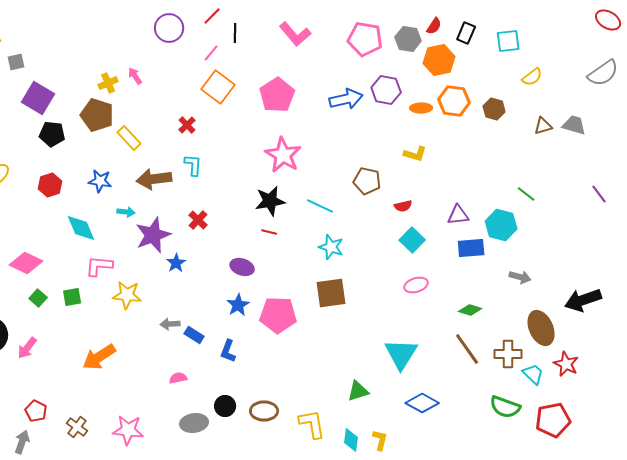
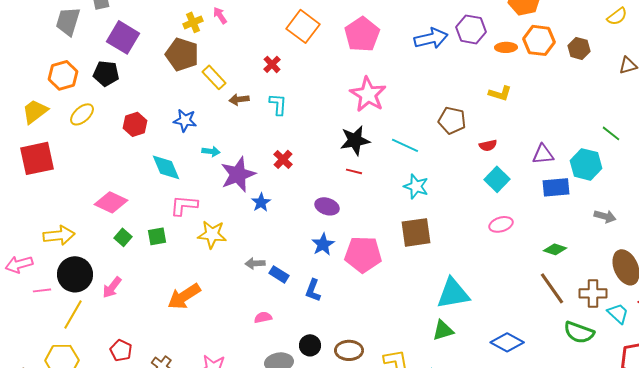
black pentagon: (52, 134) -> (106, 73), moved
brown arrow: (154, 179) -> (239, 99), moved, size x0.6
cyan triangle: (401, 354) -> (453, 293), moved, turned 48
green semicircle: (505, 407) -> (579, 332), moved

